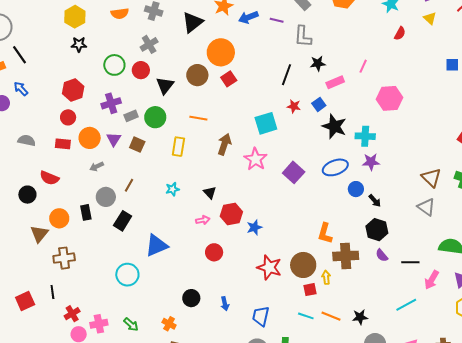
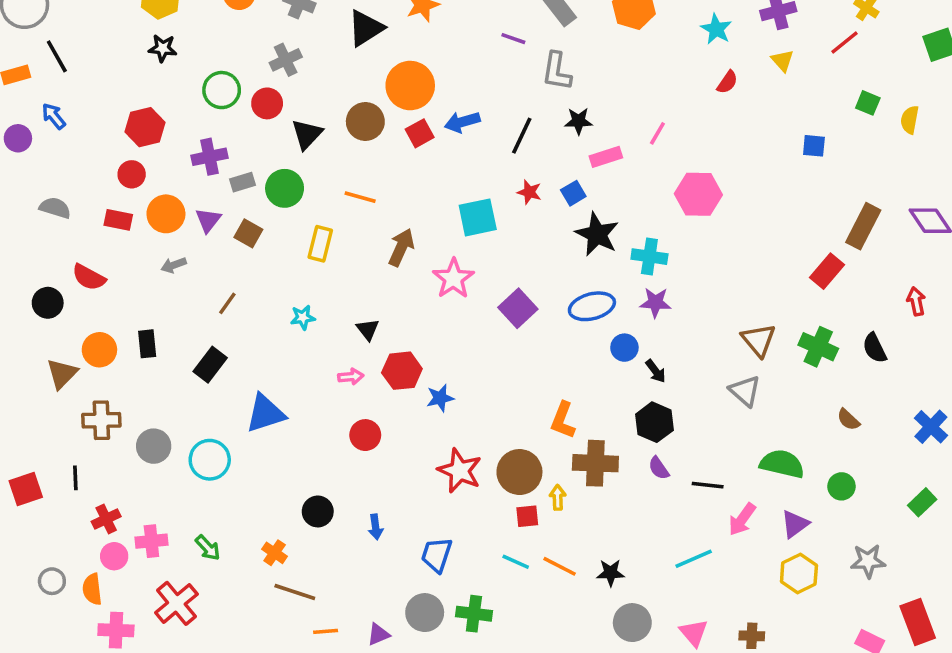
blue arrow: (248, 17) -> (462, 122), moved
gray circle: (106, 197) -> (154, 446), moved

